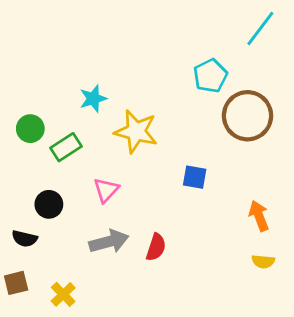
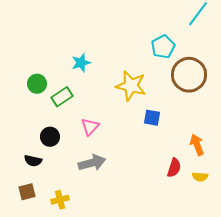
yellow star: (136, 131) -> (131, 86), moved
red semicircle: (156, 247) -> (174, 168), moved
yellow cross: (63, 294) -> (60, 200), turned 30

